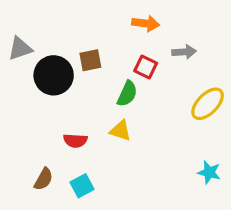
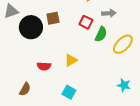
green semicircle: (127, 94) -> (101, 34), moved
yellow triangle: (121, 131) -> (71, 60), turned -48
cyan square: (82, 186) -> (69, 92), moved, turned -32

